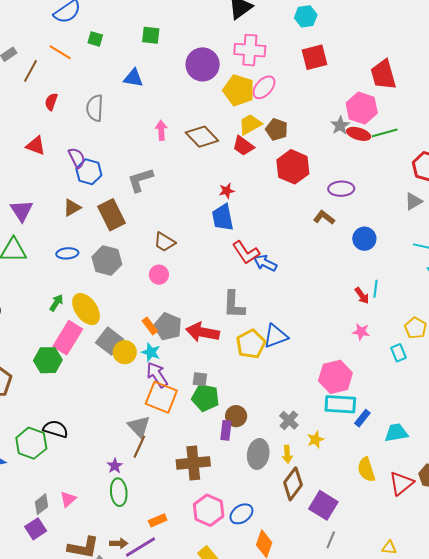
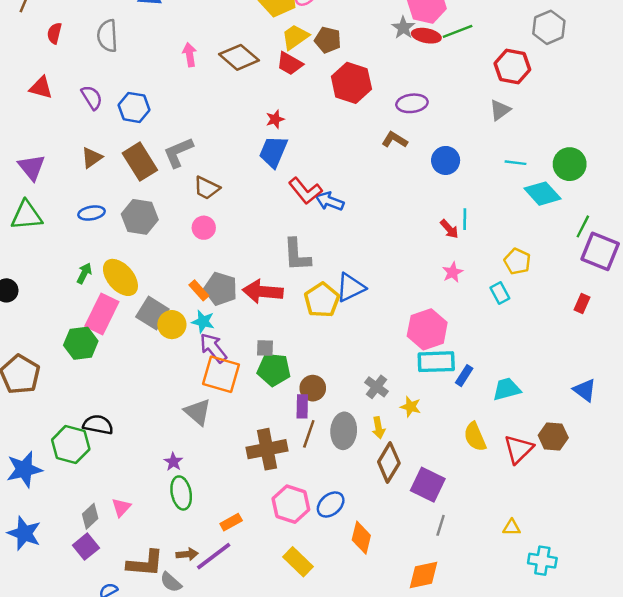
blue hexagon: (89, 172) -> (134, 107), moved
gray L-shape: (140, 180) -> (178, 152), moved
blue trapezoid: (223, 217) -> (273, 152), turned 40
pink star: (361, 332) -> (453, 272), turned -30
yellow star: (315, 439) -> (411, 407), turned -30
brown line: (139, 447) -> (309, 434), moved

